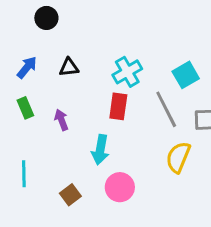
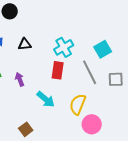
cyan arrow: (100, 150) -> (46, 99), turned -60
yellow semicircle: (178, 157) -> (78, 104), moved
pink circle: (120, 187) -> (92, 124), moved

